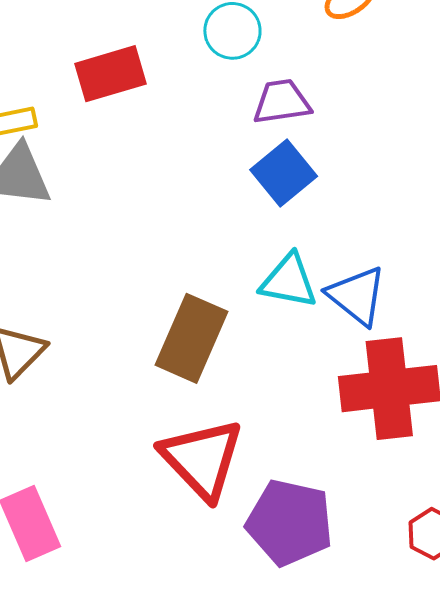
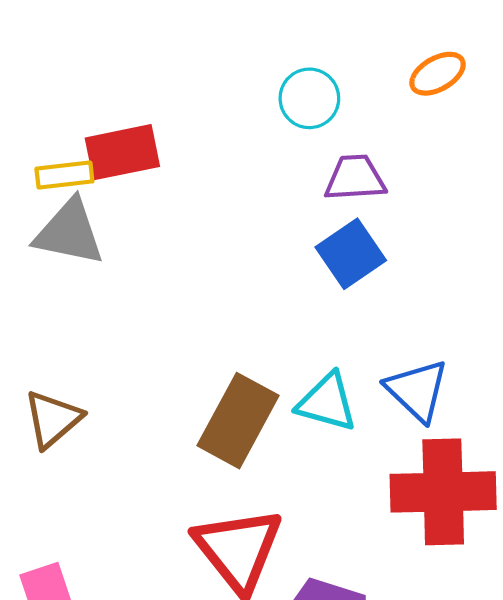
red rectangle: (111, 74) -> (122, 152), moved
cyan triangle: (289, 281) -> (327, 402), moved

